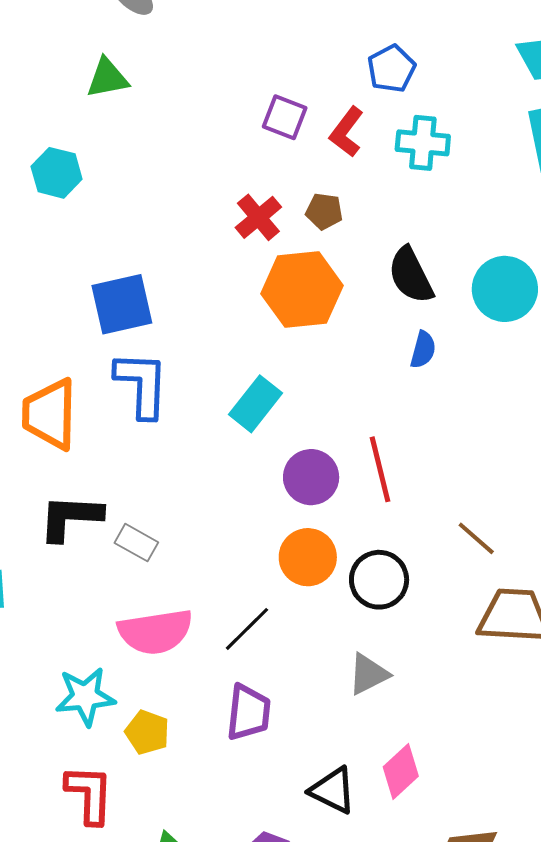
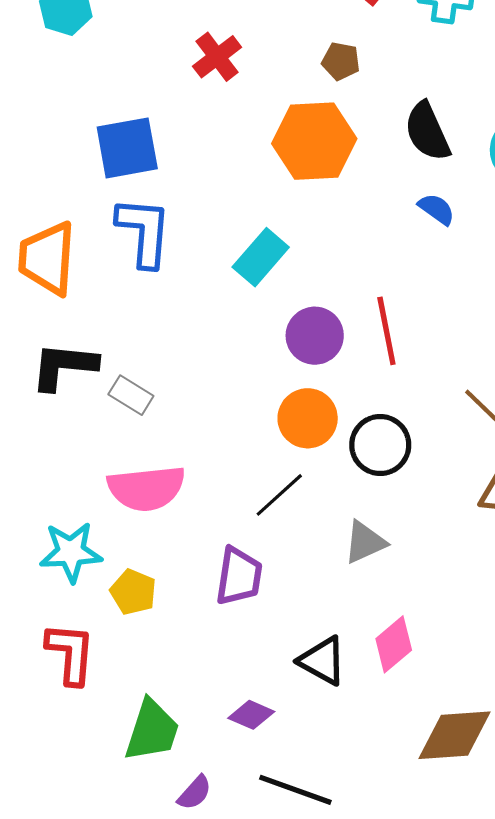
red cross: (258, 217) -> (217, 57), moved
blue semicircle: (423, 350) -> (437, 209), turned -72
black line: (247, 629) -> (279, 495), moved

